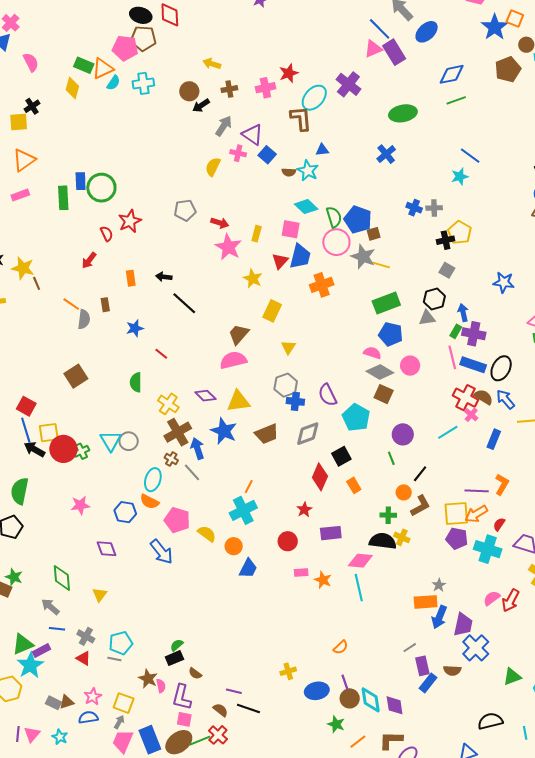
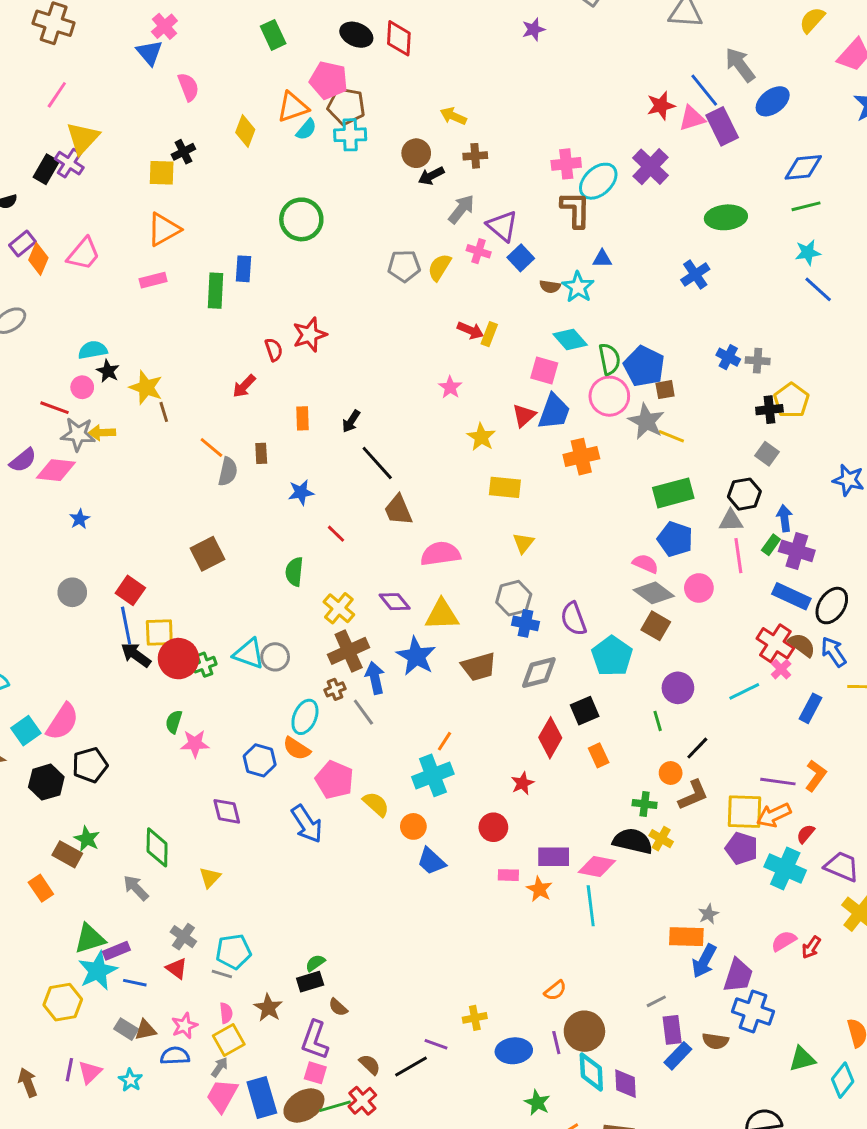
brown pentagon: (143, 38) -> (346, 106), moved
green rectangle: (84, 65) -> (273, 35), moved, turned 36
red star: (289, 73) -> (661, 106), moved
pink cross: (265, 88) -> (566, 164), moved
cyan star: (460, 176) -> (808, 252), moved
green circle: (101, 188) -> (301, 219), moved
gray pentagon: (185, 210) -> (404, 266), moved
red arrow: (220, 223) -> (470, 330), moved
yellow rectangle: (257, 234) -> (489, 334), moved
pink star: (228, 247) -> (450, 387), size x0.6
black arrow: (164, 277) -> (351, 421), turned -70
yellow rectangle: (272, 311) -> (505, 487), turned 65
brown trapezoid: (239, 334) -> (398, 510), moved, turned -70
pink line: (452, 357) -> (738, 556), moved
cyan triangle: (111, 441) -> (249, 654), turned -45
brown cross: (171, 459) -> (335, 689), turned 32
green semicircle: (20, 491) -> (174, 722), moved, size x0.6
purple rectangle: (331, 533) -> (554, 857), moved
blue trapezoid: (248, 568) -> (431, 861), turned 100
red arrow: (511, 601) -> (811, 947), size x0.7
blue line: (57, 629) -> (135, 983), moved
blue cross: (476, 648) -> (753, 1011), turned -32
pink semicircle: (161, 686) -> (226, 1013), moved
purple line: (234, 691) -> (436, 1044), moved
brown circle: (350, 698) -> (584, 1031), moved, size x1.4
yellow square: (124, 703) -> (229, 1040), turned 35
black line: (248, 709) -> (411, 1067), turned -55

